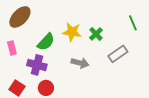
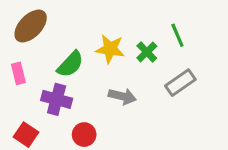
green line: (133, 23) -> (177, 35), moved
red circle: (46, 88) -> (84, 135), moved

